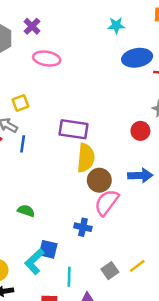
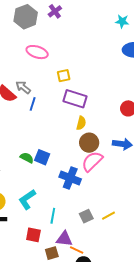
pink ellipse: (47, 59) -> (37, 52), moved
yellow square: (20, 103) -> (64, 76), moved
yellow semicircle: (86, 158) -> (81, 123), size x0.6
blue cross: (83, 227) -> (70, 178), size x1.5
blue square: (48, 249) -> (42, 157), moved

